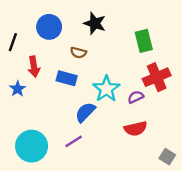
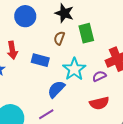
green rectangle: (144, 41) -> (86, 33), moved
brown semicircle: (78, 53) -> (59, 38), moved, turned 96

